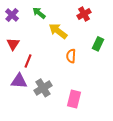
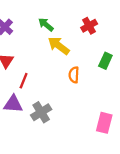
green arrow: (39, 13) -> (46, 25), moved
pink rectangle: (74, 99) -> (104, 123), moved

